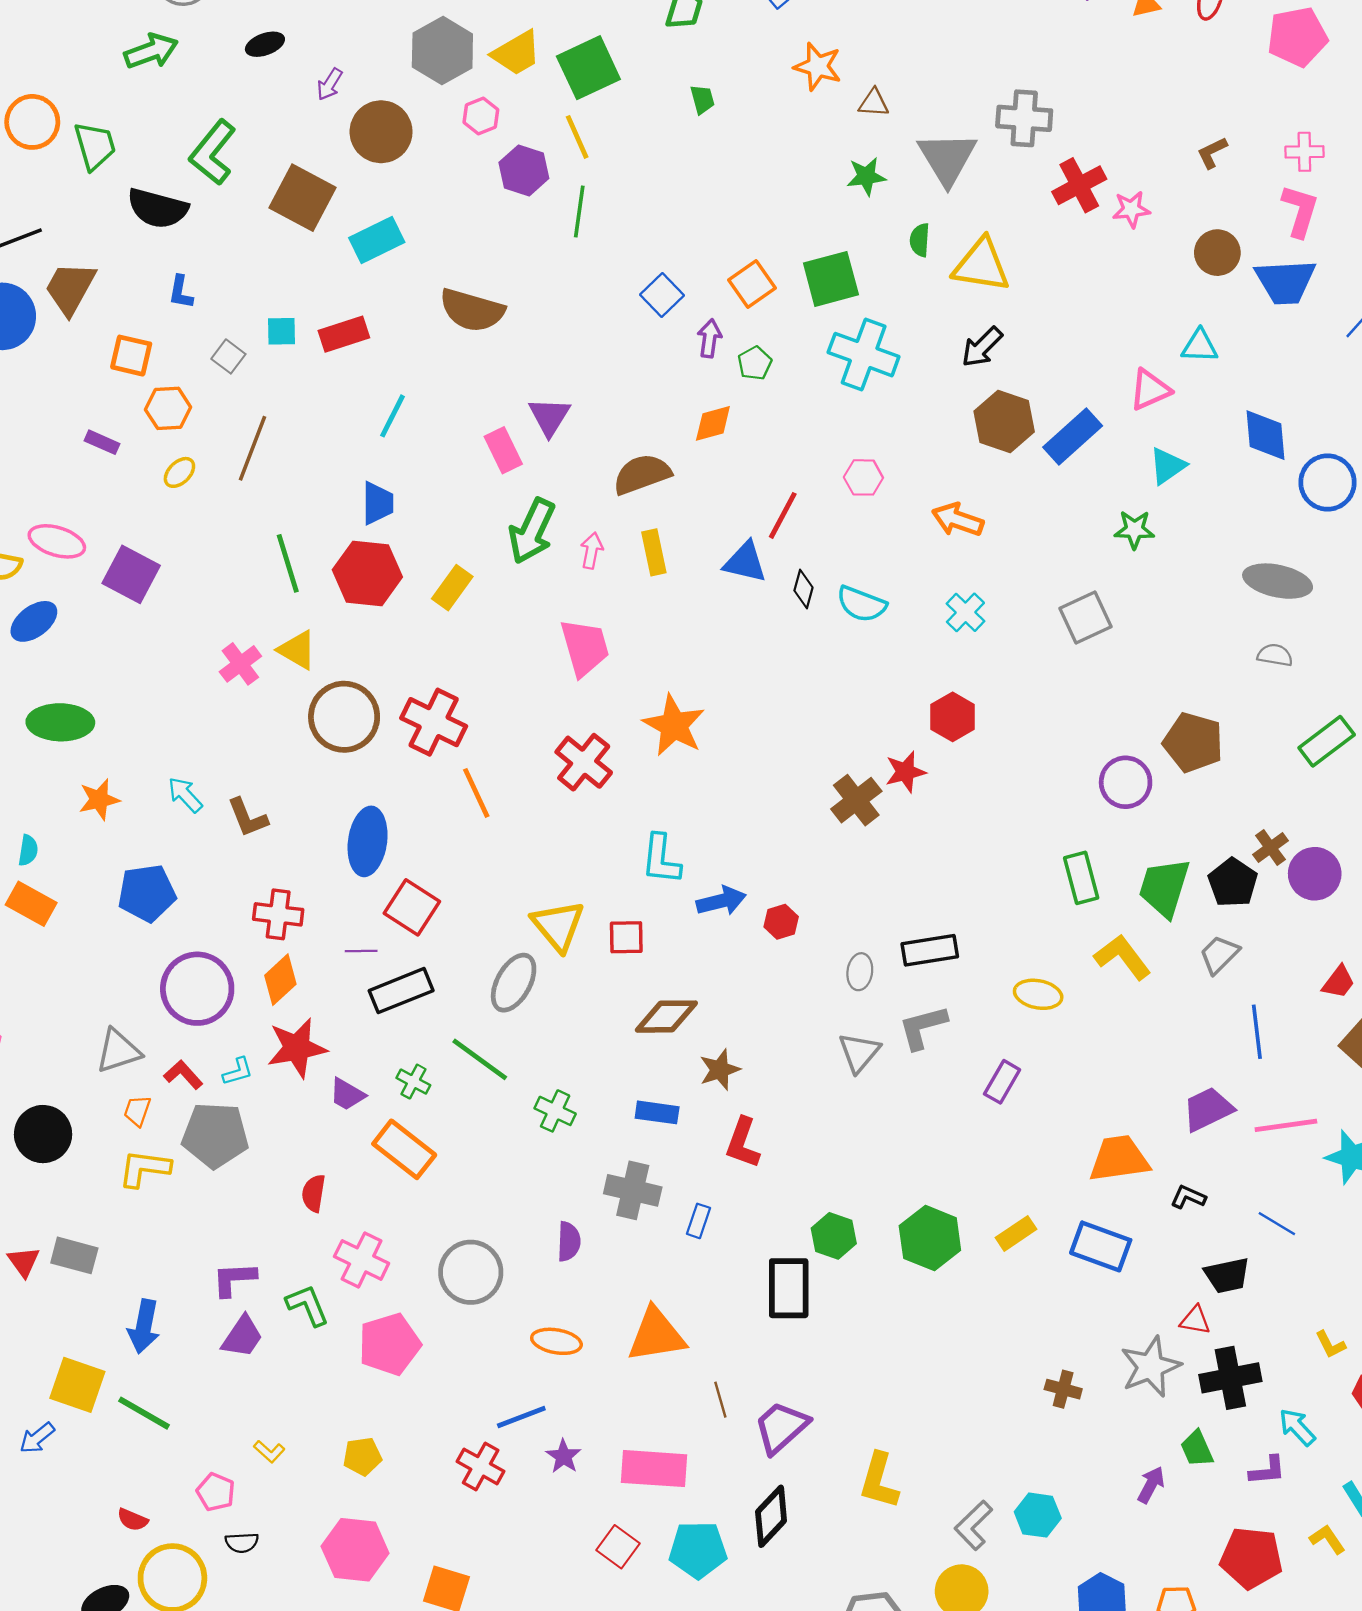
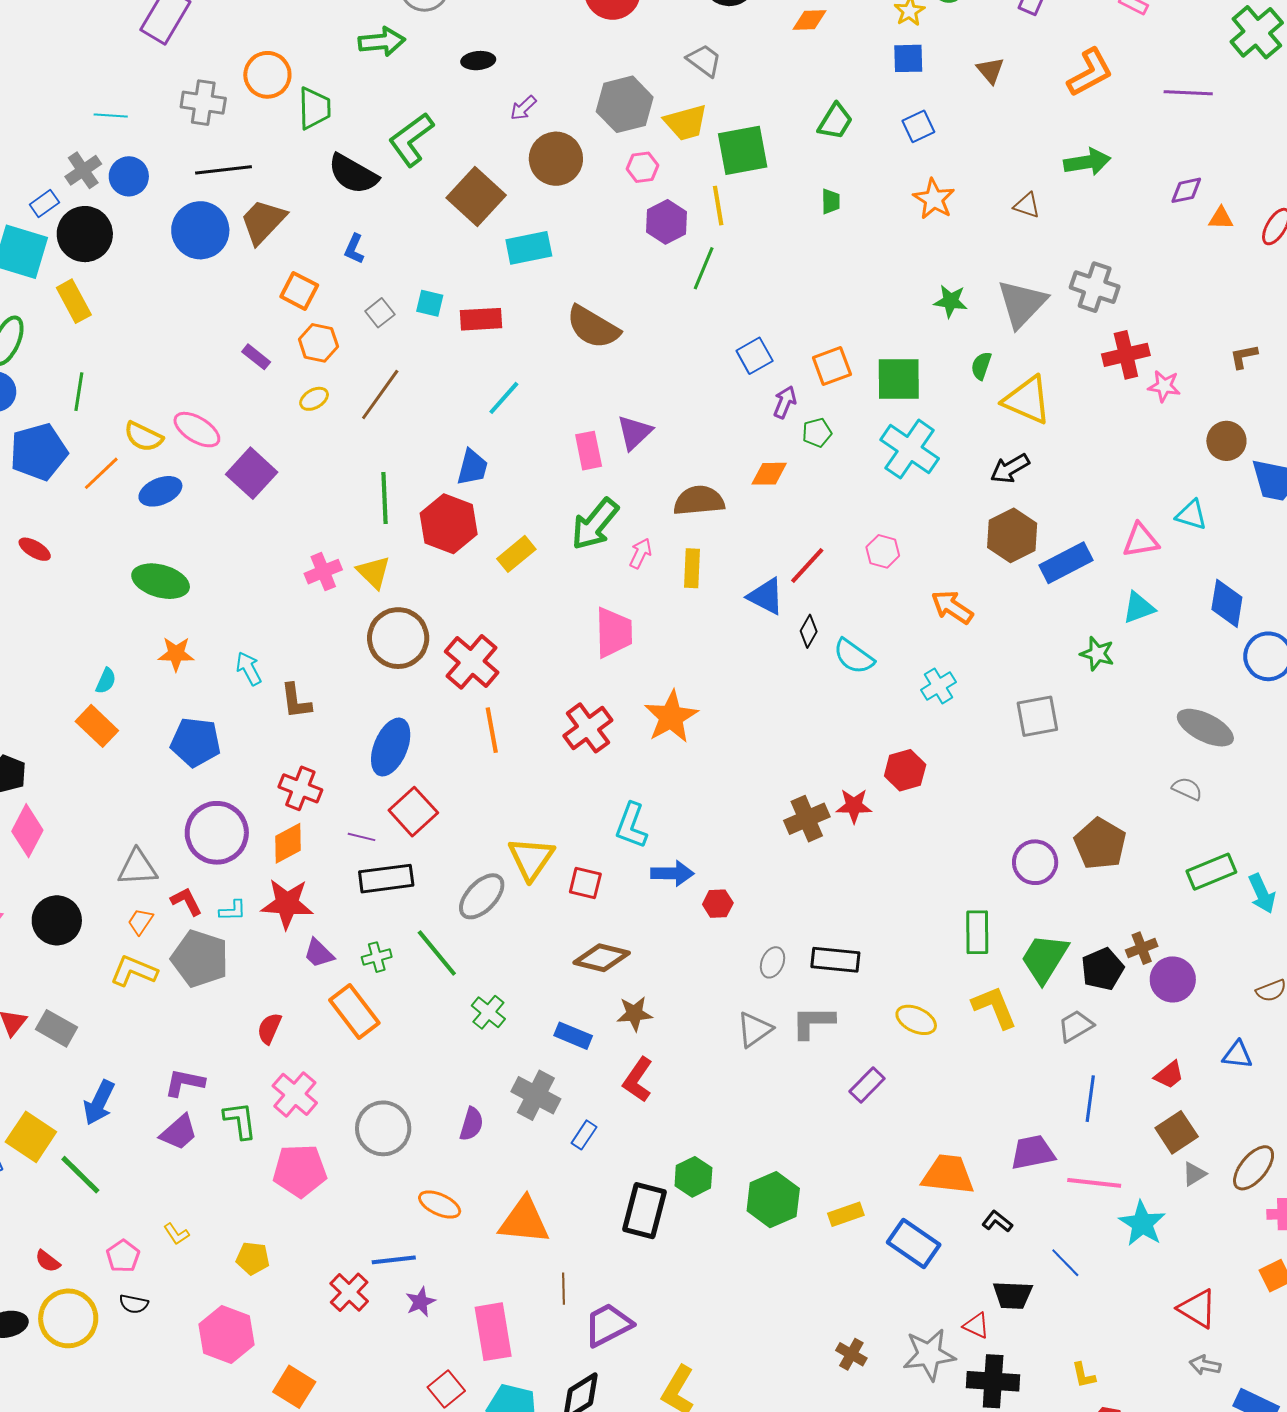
brown triangle: (874, 103) -> (1027, 205), moved
green cross: (413, 1082) -> (377, 957), turned 32
pink rectangle: (654, 1469) -> (493, 1332), turned 62

